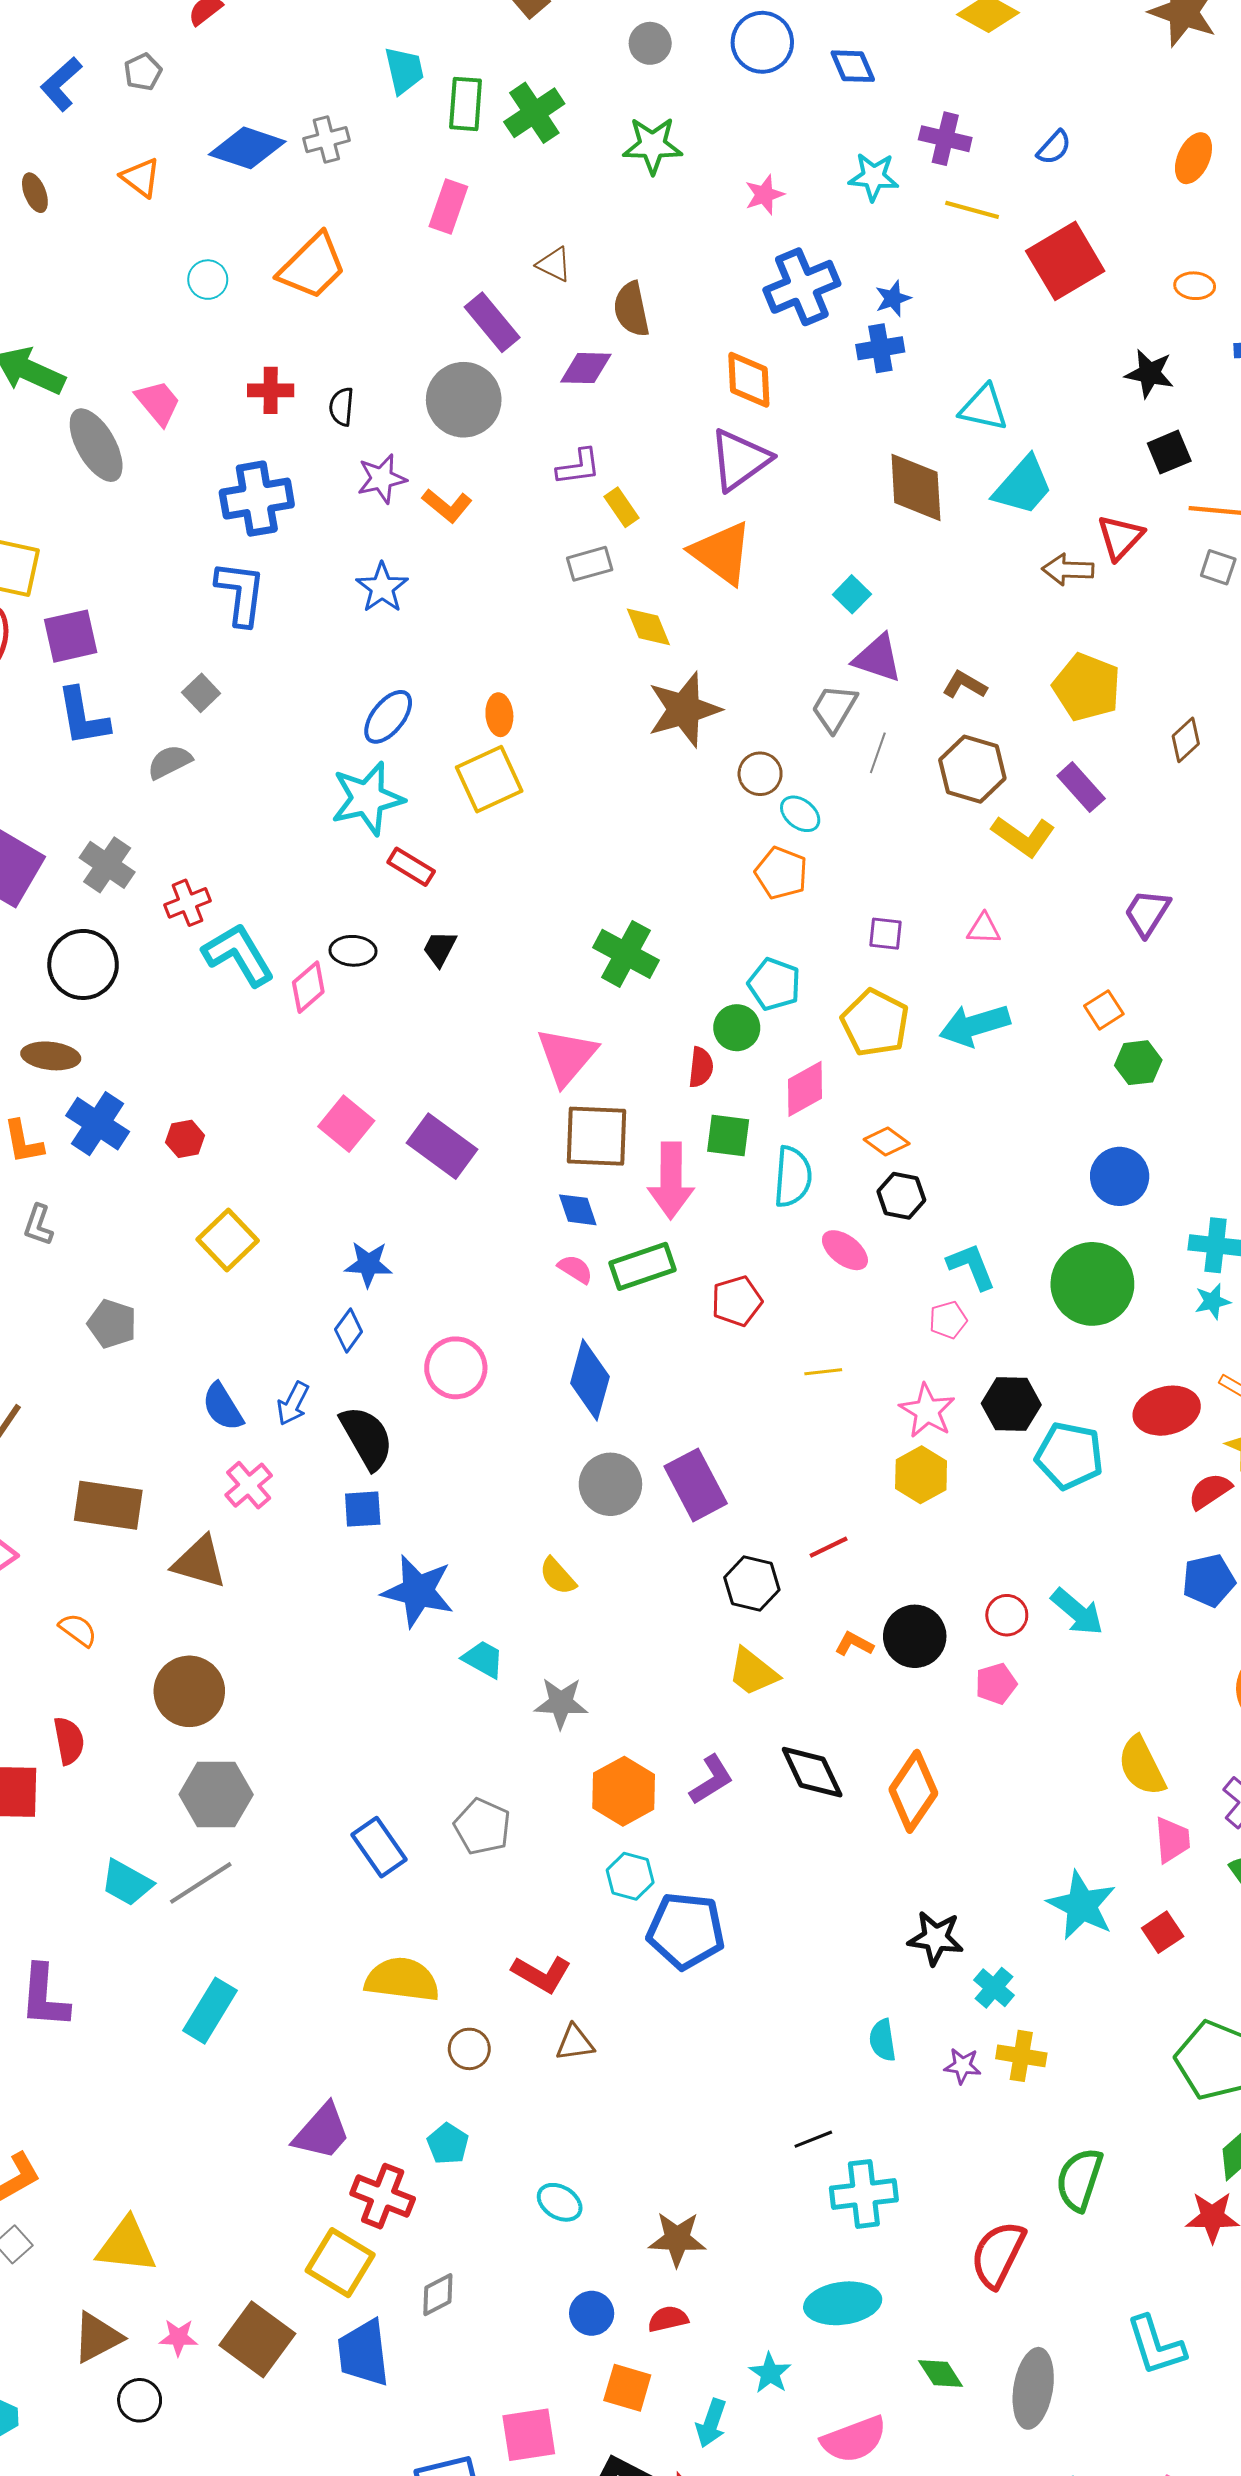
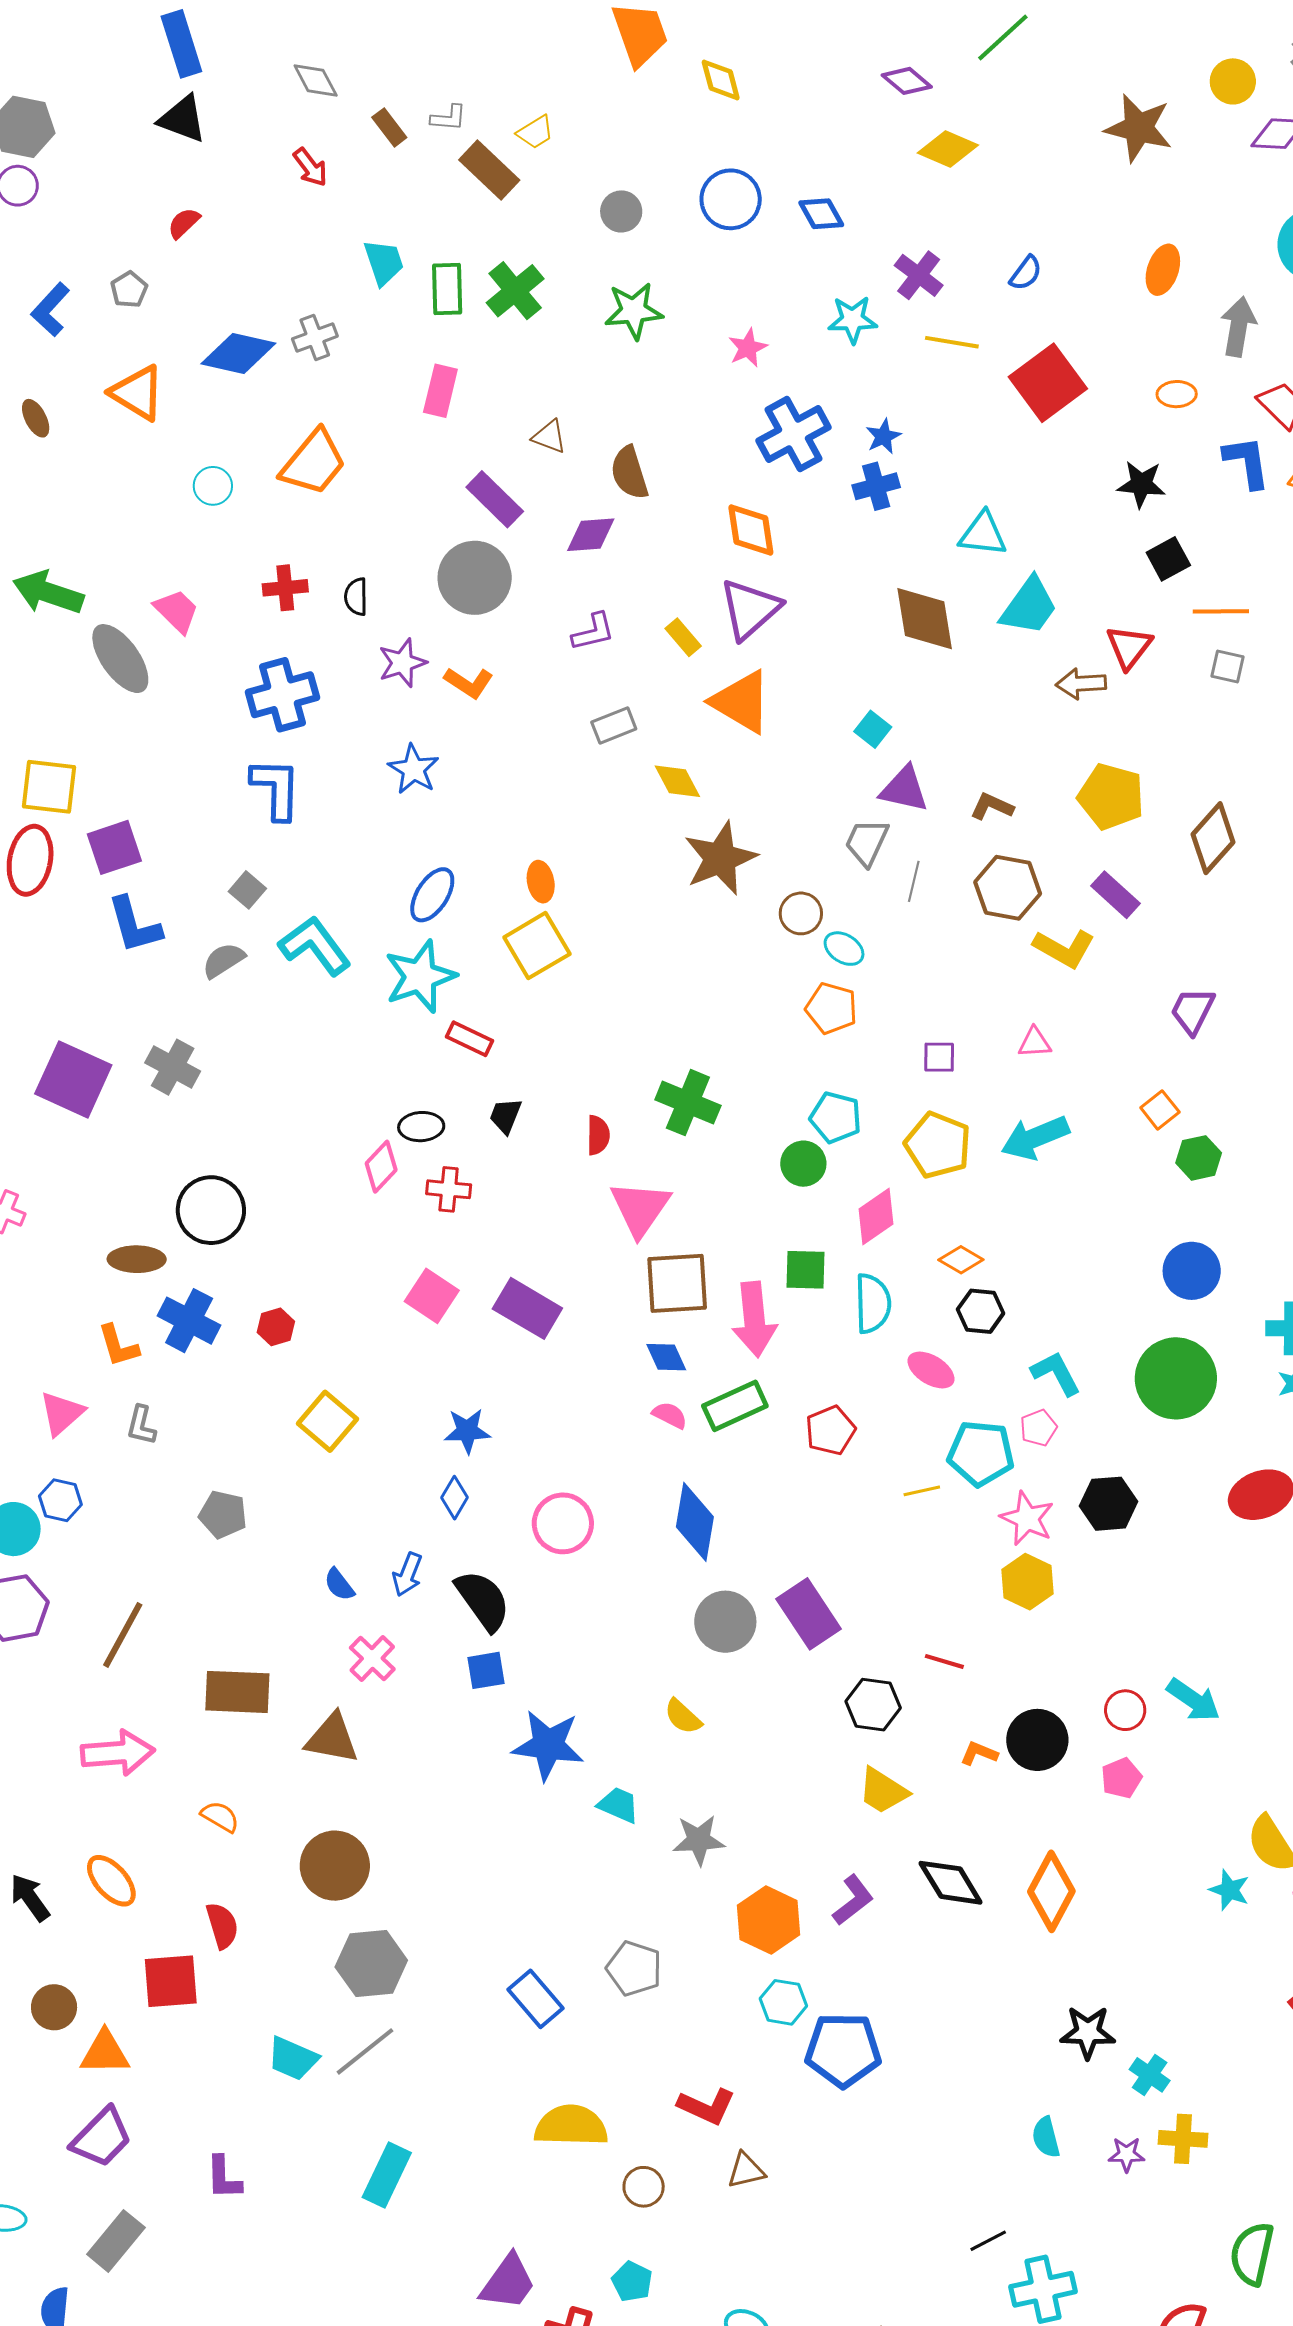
purple cross: (945, 139) -> (919, 275), turned 30
orange triangle: (141, 177) -> (137, 393), size x1.4
yellow rectangle: (622, 507) -> (683, 637), moved
brown diamond: (1186, 740) -> (1213, 838), size x1.6
red cross: (188, 903) -> (449, 1189), moved, turned 33
cyan L-shape: (238, 955) -> (315, 946), moved
black circle: (83, 964) -> (211, 1210), moved
red semicircle: (701, 1067) -> (598, 1135), moved
blue semicircle: (223, 1407) -> (339, 1585), size x0.7
cyan pentagon: (1069, 1456) -> (981, 1453), moved
red line: (829, 1547) -> (944, 1661), turned 48
cyan star: (1082, 1905) -> (1229, 1890), moved, size x0.6
purple L-shape: (44, 1997) -> (224, 2178), size x0.7

